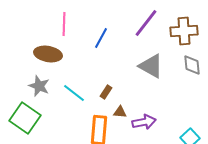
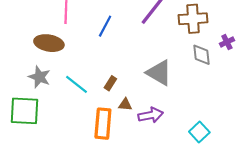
gray triangle: (151, 66) -> (159, 73), moved
green square: (25, 118) -> (25, 111), turned -32

